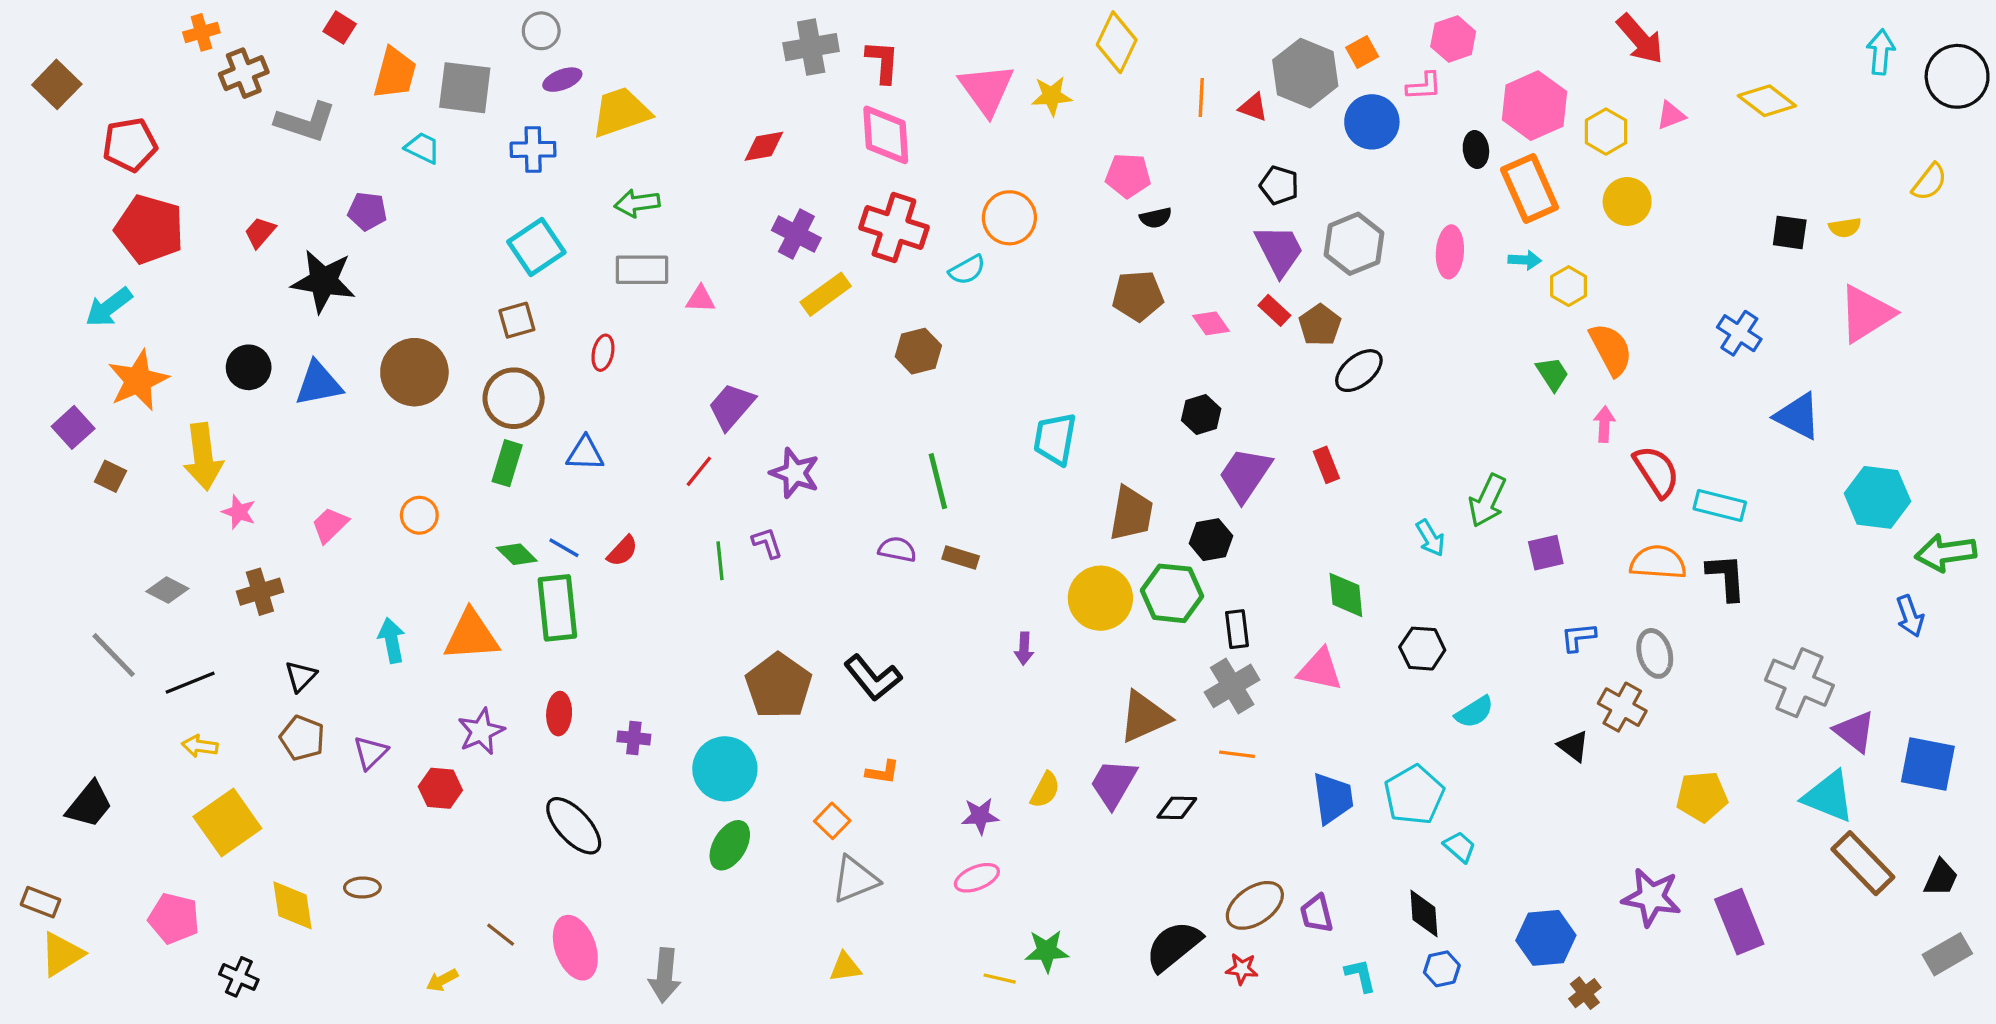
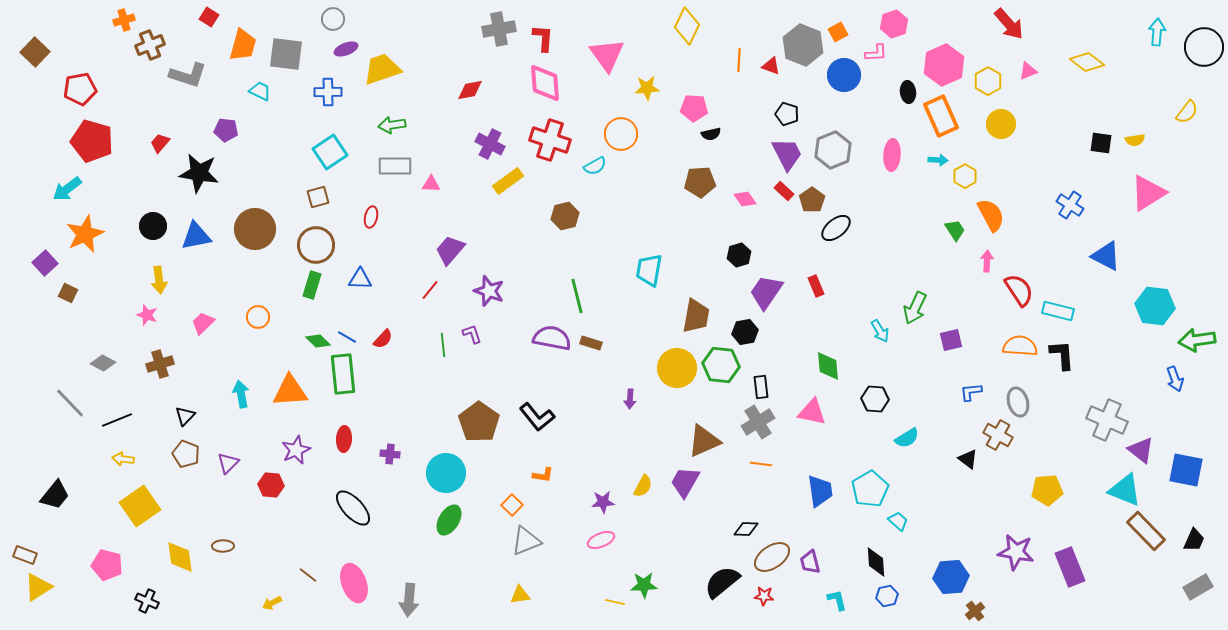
yellow star: (1052, 96) -> (647, 88), moved
yellow arrow: (203, 457) -> (159, 280), moved, size x0.7
purple semicircle: (897, 549) -> (552, 338), size x1.6
black diamond: (1177, 808) -> (746, 529), moved

